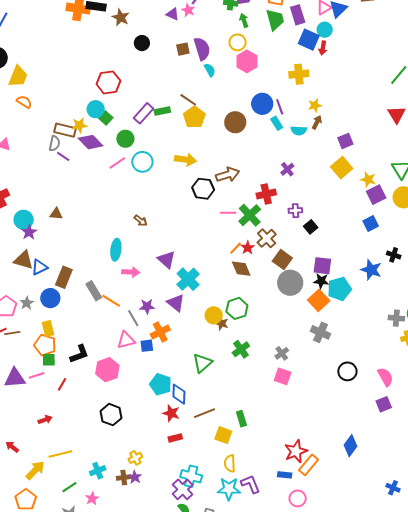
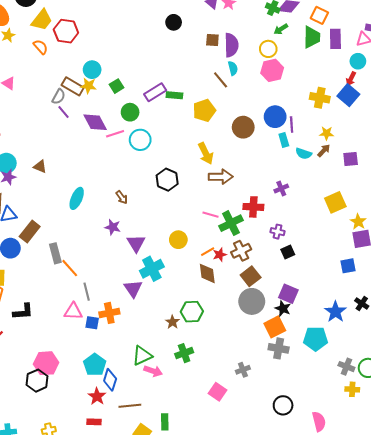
green arrow: (244, 20) -> (281, 29), turned -120
blue square: (309, 40) -> (348, 95), moved
red hexagon: (108, 82) -> (66, 31), moved
brown line: (188, 100) -> (221, 80), moved
cyan circle: (96, 109) -> (92, 70), moved
purple square: (345, 141) -> (351, 159), moved
purple diamond: (91, 142) -> (95, 122), moved
yellow arrow: (185, 160) -> (206, 153), moved, turned 40
black hexagon: (203, 189) -> (167, 180), moved
cyan ellipse: (116, 250) -> (77, 198), moved
pink arrow: (131, 272) -> (153, 371), moved
cyan pentagon: (339, 289) -> (316, 339), moved
purple star: (147, 306) -> (113, 227), moved
yellow circle: (214, 315) -> (178, 240), moved
gray cross: (321, 332) -> (279, 348), moved, turned -30
gray cross: (282, 353) -> (243, 370), moved
pink hexagon: (107, 370) -> (46, 363), moved

